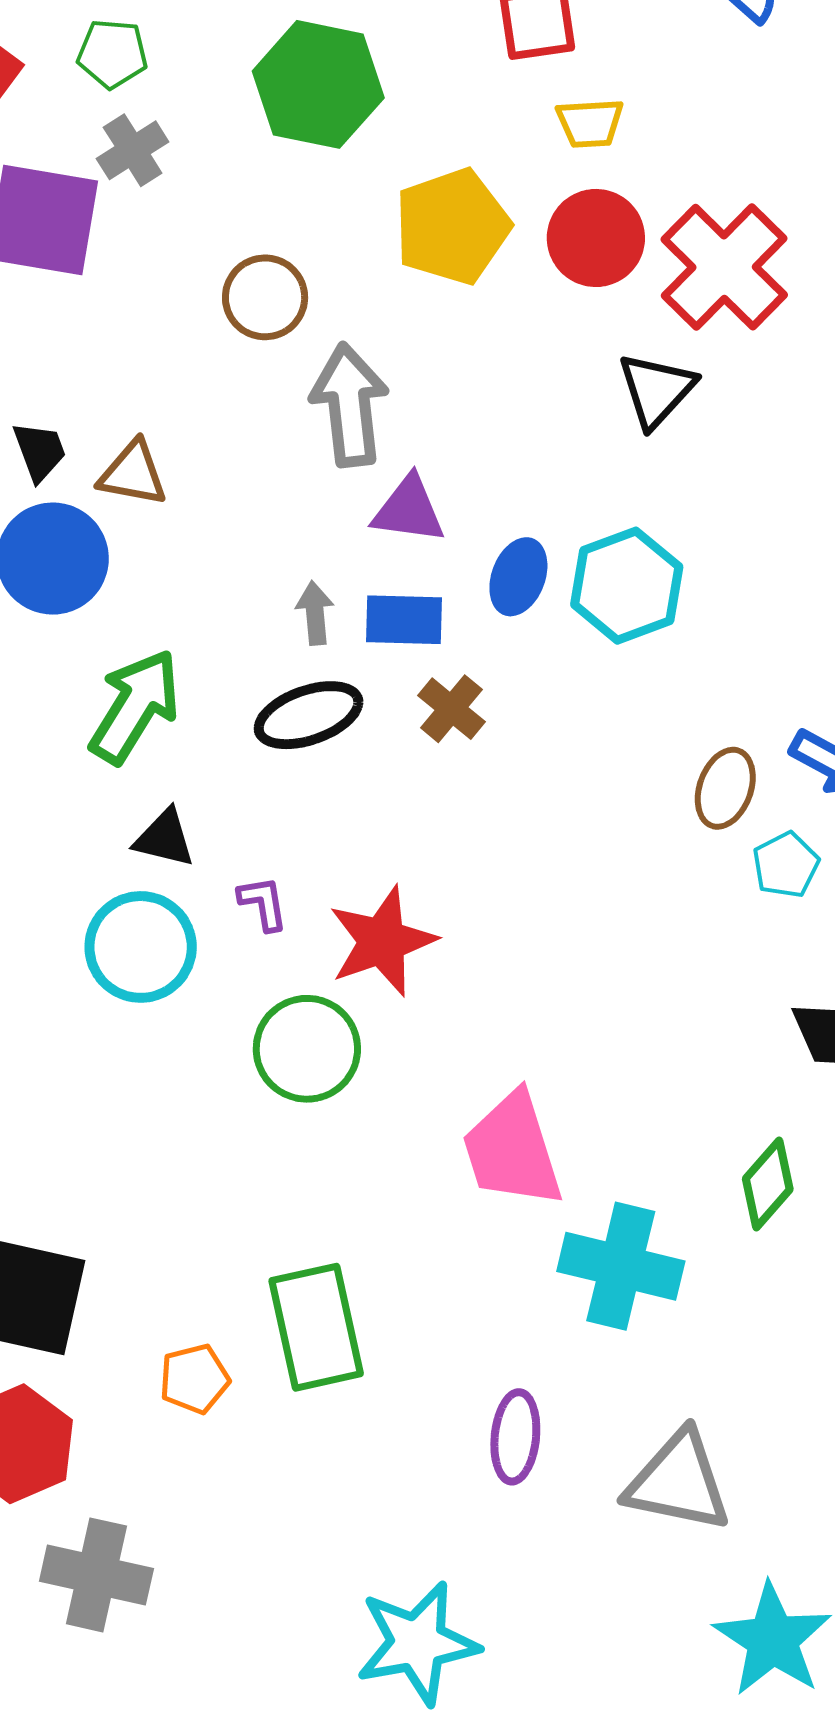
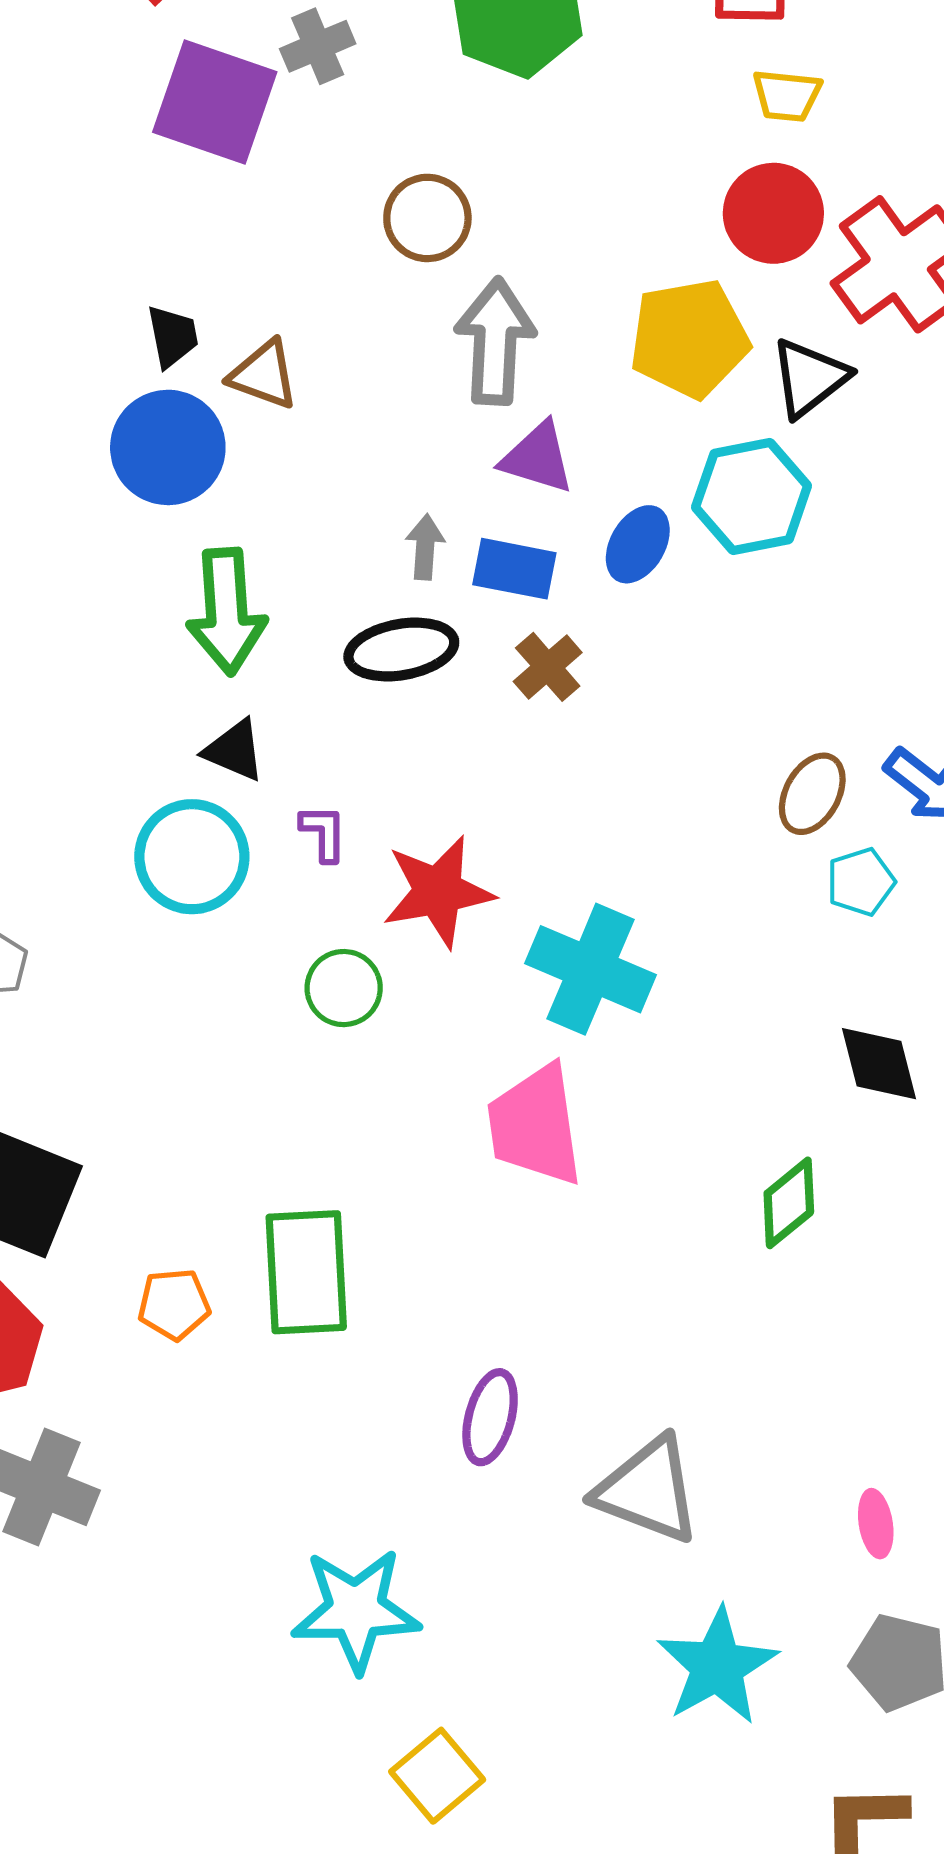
yellow pentagon: (452, 226) -> (689, 338), moved
cyan hexagon: (627, 586) -> (752, 497), moved
green arrow: (135, 706) -> (227, 611), turned 135
green circle: (307, 1049) -> (344, 988), size x0.7
cyan cross: (621, 1266) -> (591, 969), moved

